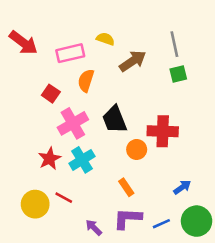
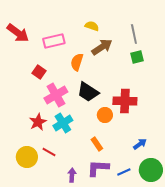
yellow semicircle: (105, 39) -> (92, 26), moved
orange semicircle: (86, 81) -> (77, 62), moved
black trapezoid: (115, 120) -> (88, 92), turned -35
purple arrow: (94, 228) -> (72, 175), turned 48

